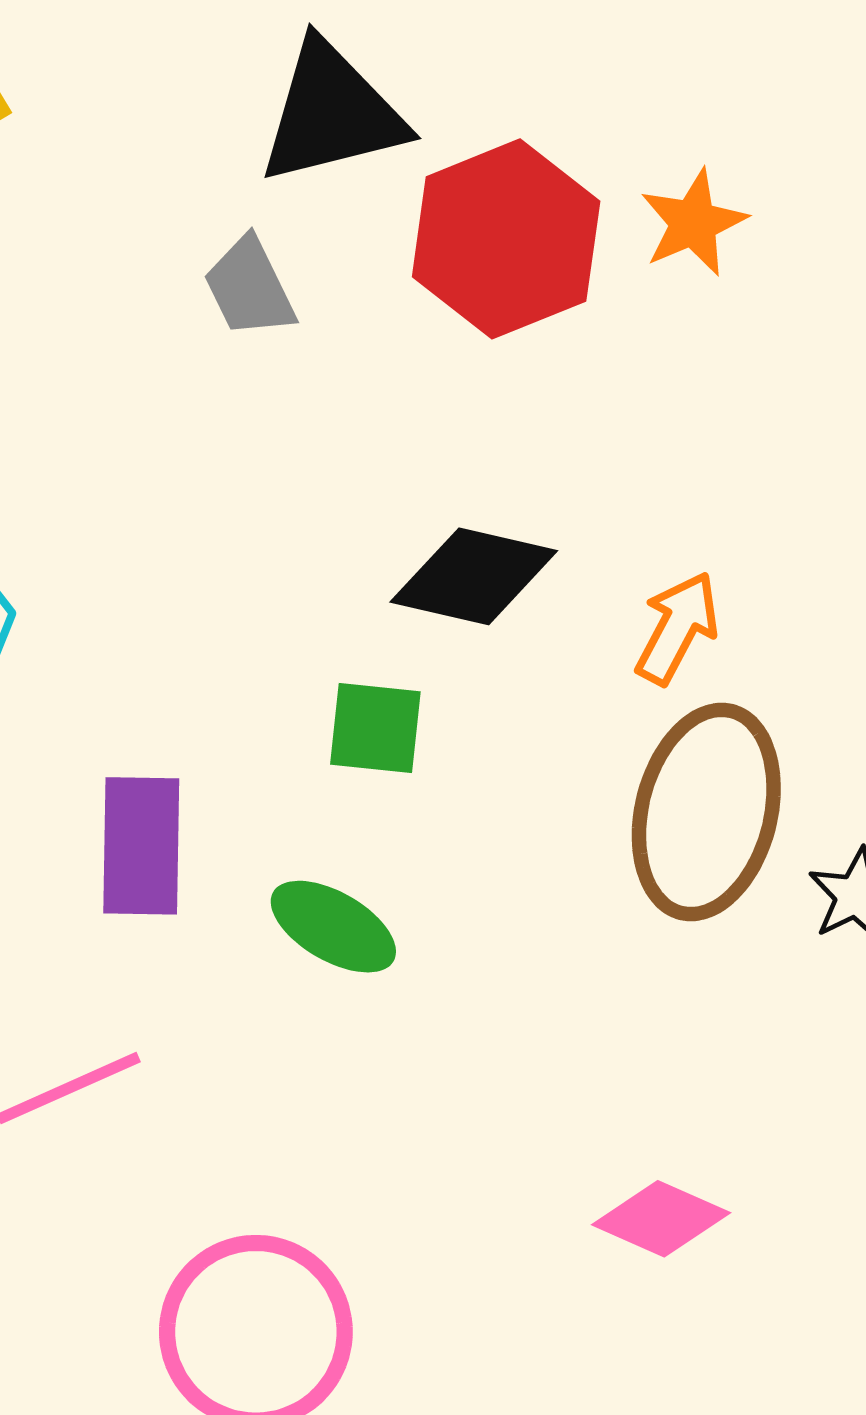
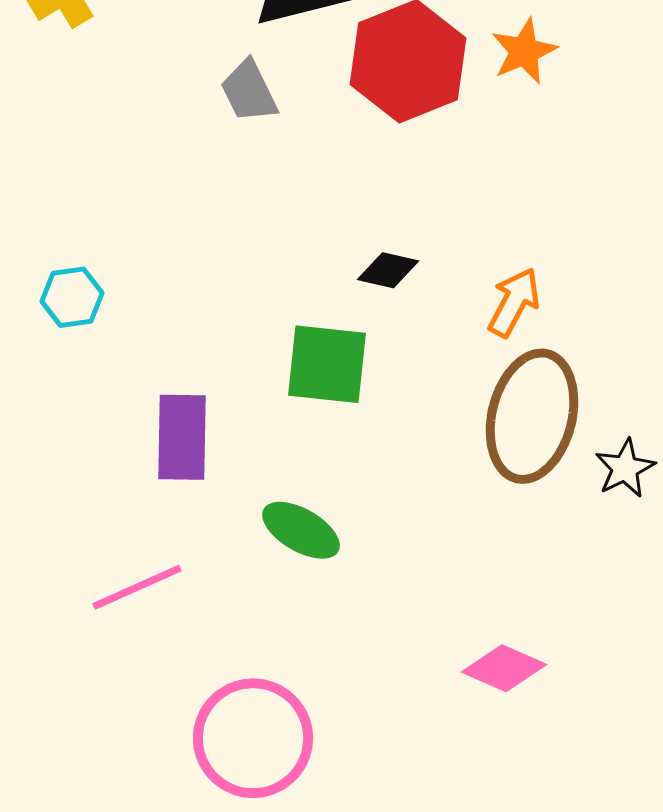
black diamond: (474, 576) -> (388, 270), size x0.6
green square: (375, 728) -> (327, 364), size x1.4
green ellipse: (333, 927) -> (301, 530), moved

